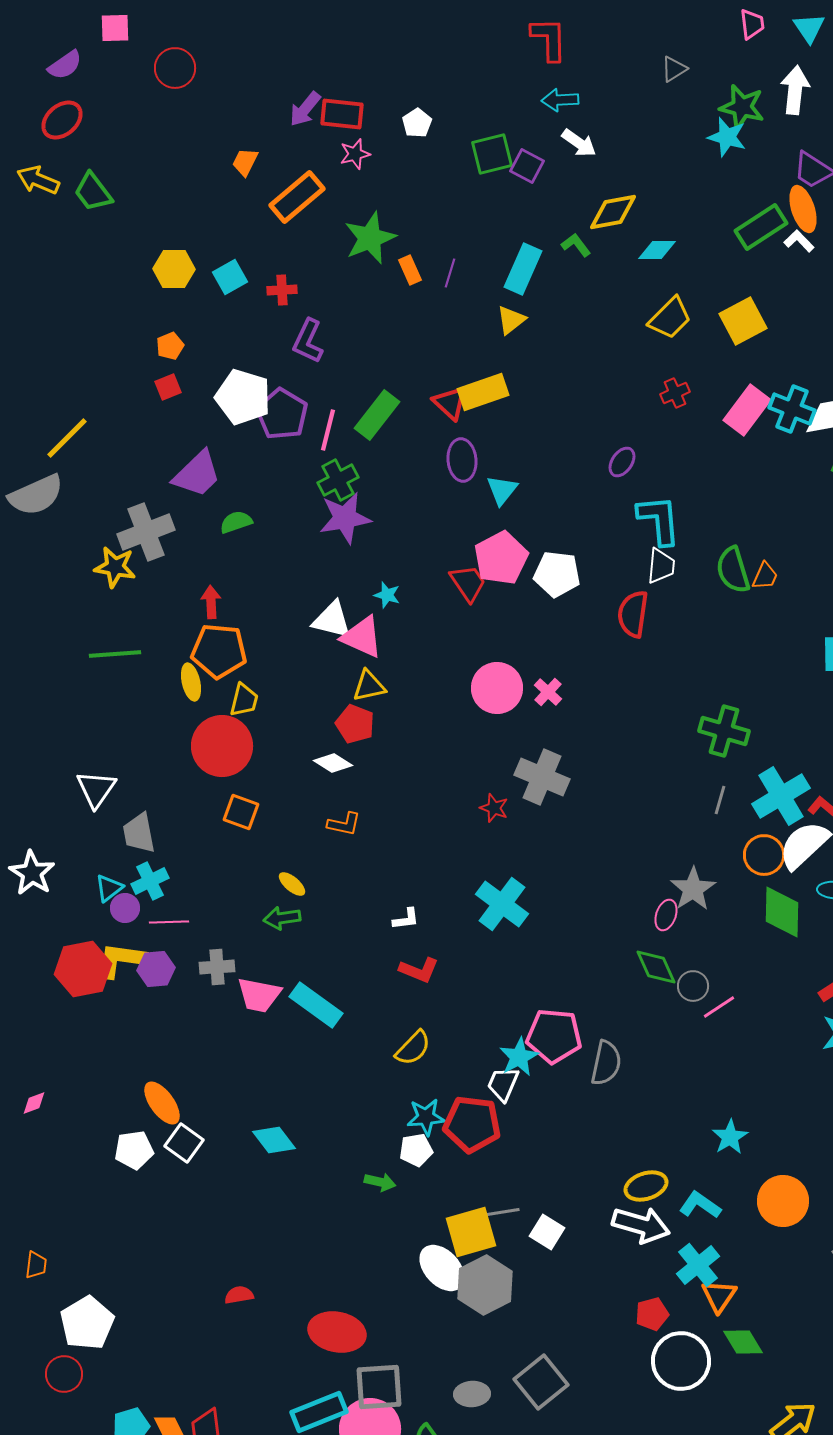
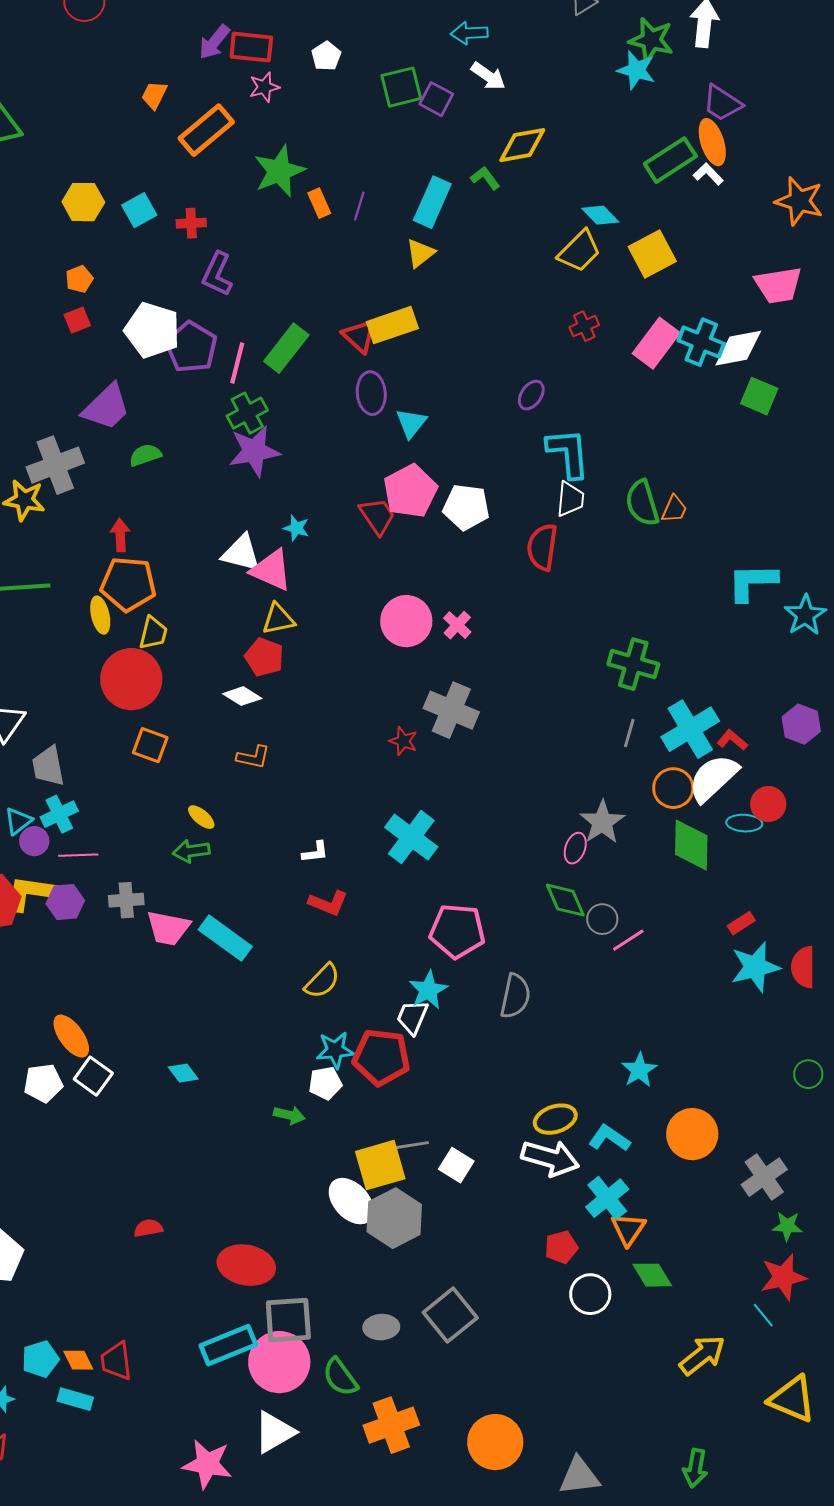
cyan diamond: (657, 250) -> (600, 215), moved, turned 45
pink pentagon: (554, 1036) -> (457, 931), moved
cyan diamond: (274, 1140) -> (183, 1073), size x0.7
white circle: (681, 1361) -> (590, 1294), size x0.7

